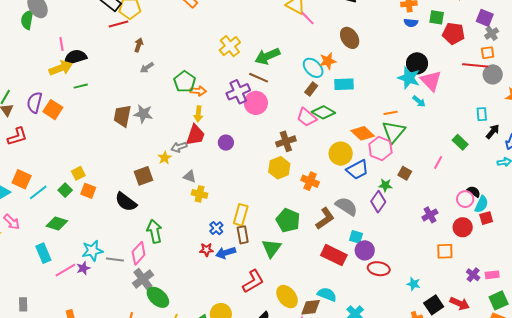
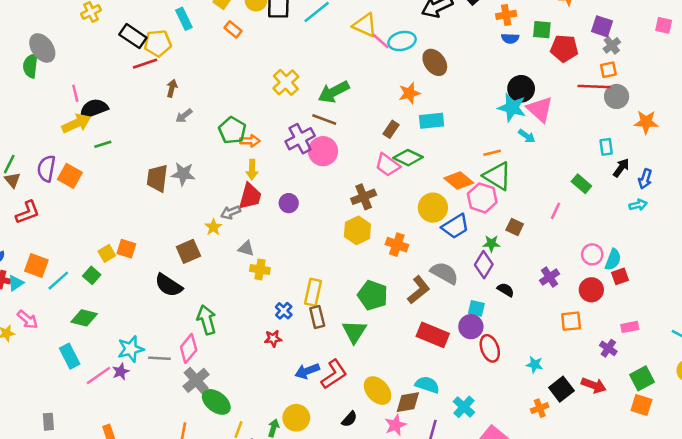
cyan ellipse: (313, 68) -> (402, 41), moved, turned -55
green triangle: (394, 132) -> (497, 176), turned -35
orange square: (88, 191) -> (126, 249), moved
black semicircle: (474, 192) -> (506, 290), moved
cyan square: (356, 237) -> (476, 308), moved
blue arrow: (226, 253) -> (307, 371), moved
red ellipse: (379, 269) -> (490, 348), turned 65
pink rectangle: (492, 275) -> (630, 327), moved

